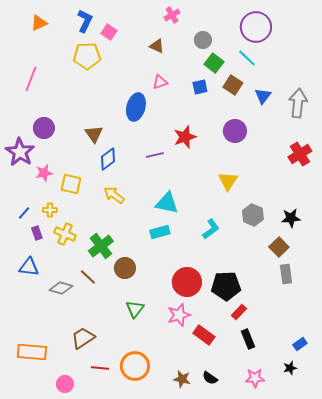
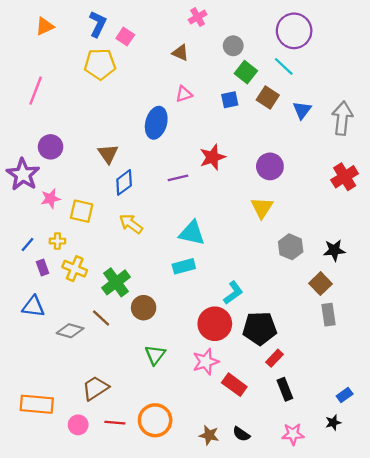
purple circle: (235, 131) -> (270, 166), moved
cyan L-shape: (211, 229) -> (233, 293), moved
pink circle: (65, 384) -> (78, 425), moved

